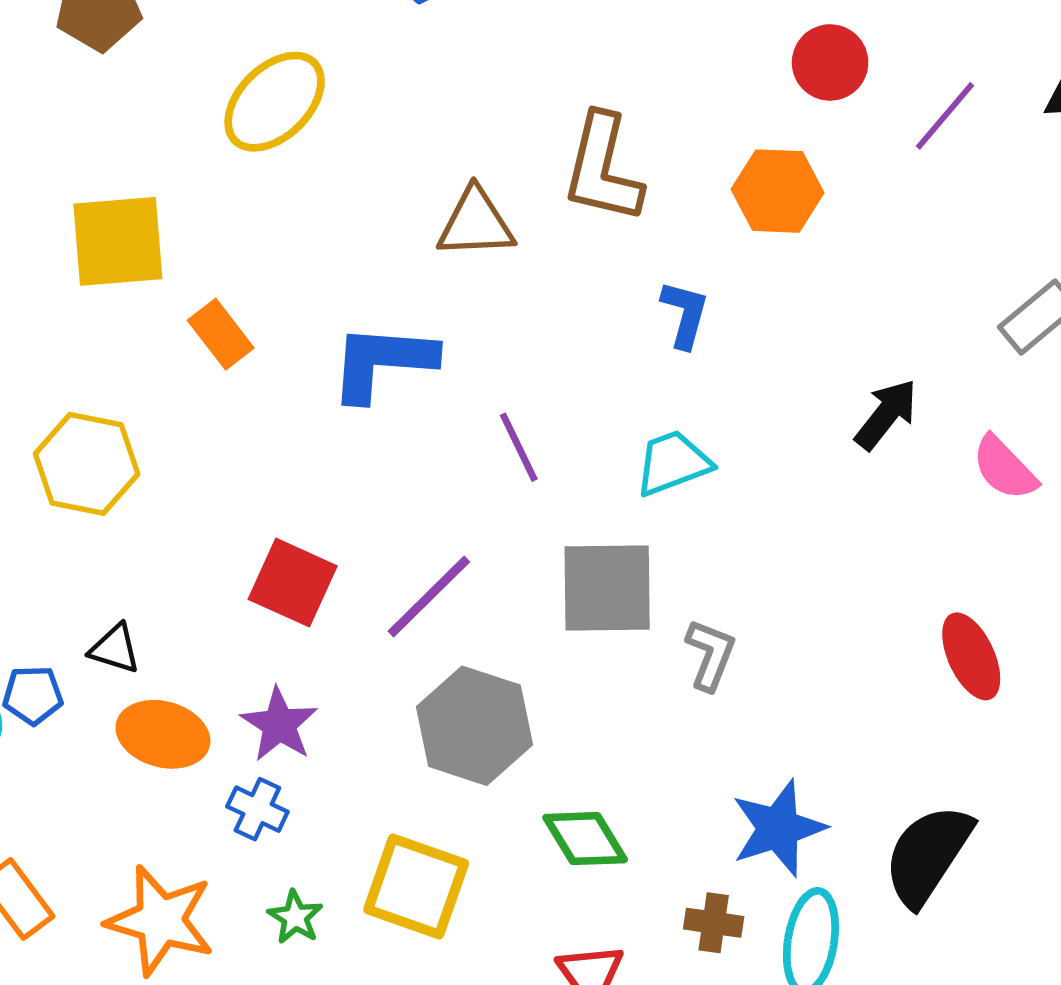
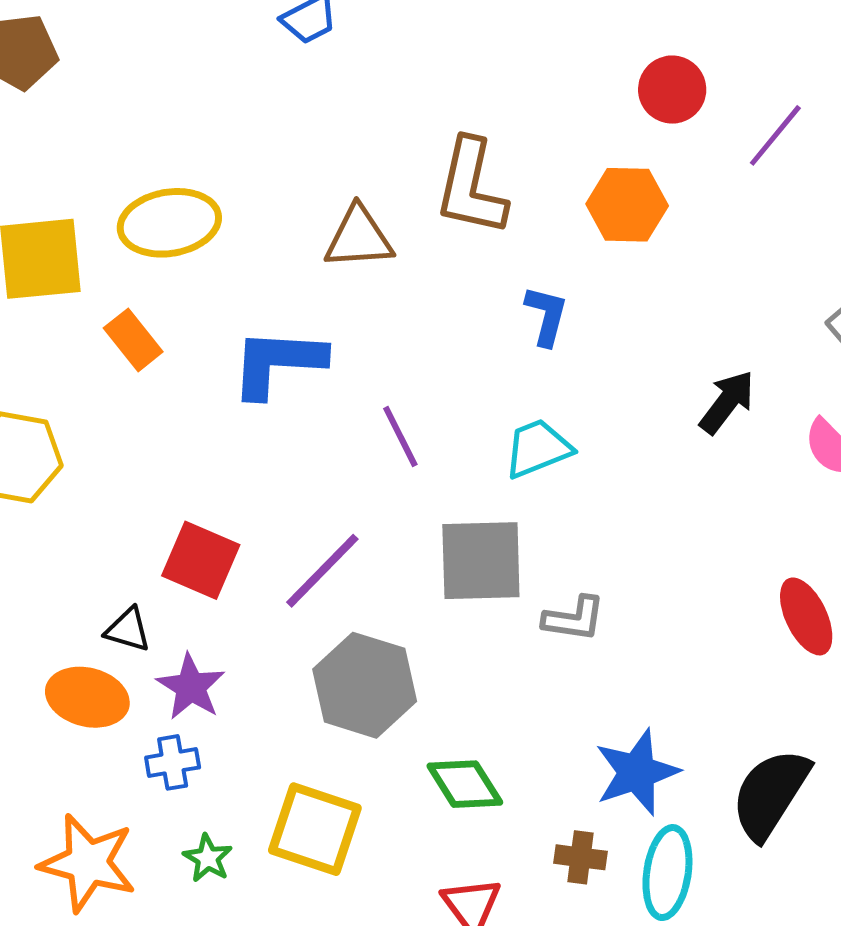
yellow ellipse: (275, 102) -> (169, 223), moved, turned 36
black triangle: (115, 649) -> (128, 630), moved
gray L-shape: (710, 655) -> (574, 619), turned 78
blue cross: (257, 809) -> (173, 762), turned -34

